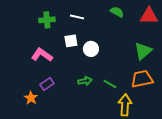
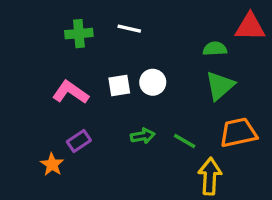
green semicircle: (117, 12) -> (215, 49), moved, turned -32
white square: (71, 41) -> (119, 86), moved
green triangle: (143, 51) -> (220, 86), moved

